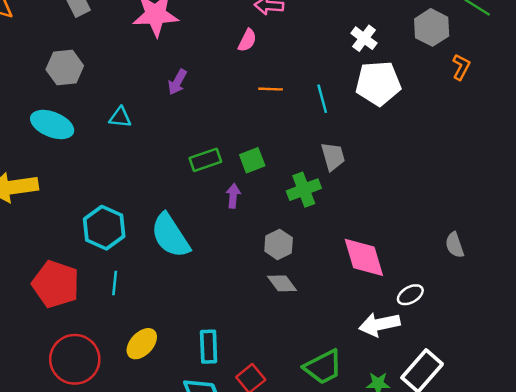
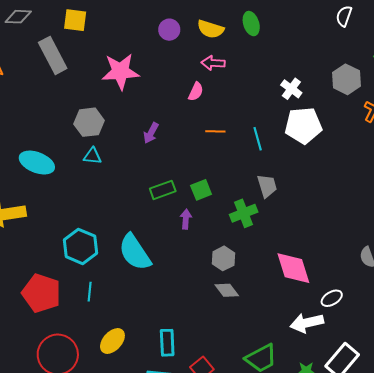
gray hexagon: (65, 68) -> (89, 122), moved
purple arrow: (177, 82) -> (151, 133), moved

